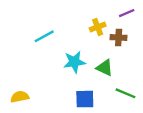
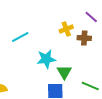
purple line: (127, 13) -> (91, 17), turned 64
green triangle: (105, 68) -> (64, 72), moved, turned 35

